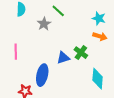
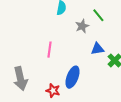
blue triangle: (63, 58) -> (97, 49), moved

